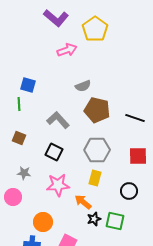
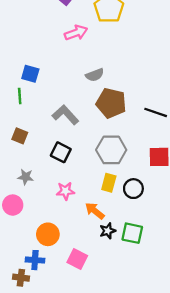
pink star: (58, 185) -> (65, 191), size x0.7
black circle: (129, 191) -> (133, 189), moved

